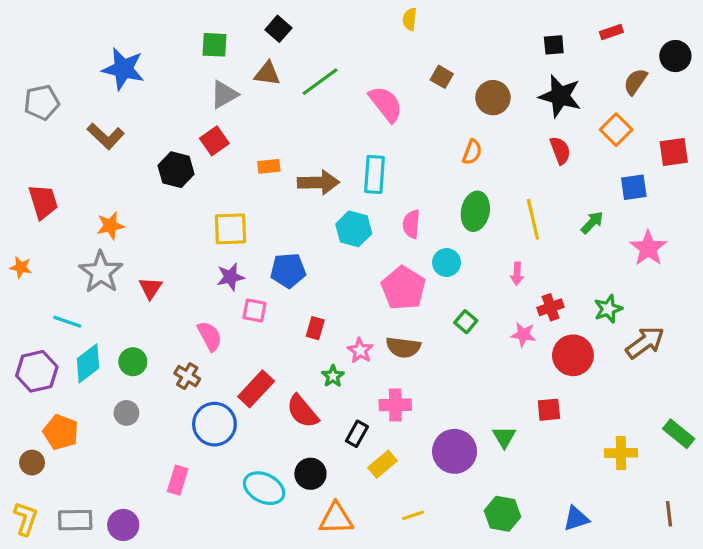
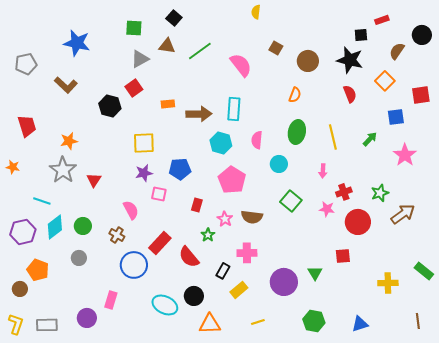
black square: (554, 45) -> (361, 35), moved
pink pentagon: (403, 288) -> (232, 180), moved
green square: (466, 322) -> (291, 201), size x1.5
purple circle: (123, 525) -> (87, 318), moved

